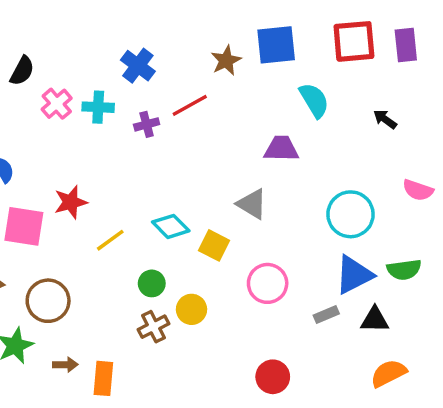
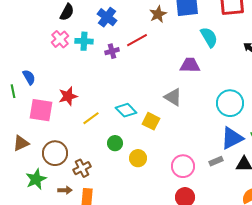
black semicircle: (22, 71) -> (67, 12), moved
pink circle: (268, 283) -> (183, 166), moved
brown cross: (153, 327) -> (82, 168), moved

